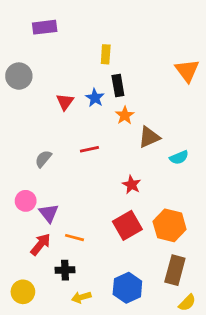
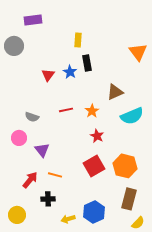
gray circle: (19, 76) -> (14, 46), moved
orange star: (125, 115) -> (92, 111), moved
brown triangle: (149, 137) -> (115, 92), moved
cyan semicircle: (179, 157) -> (132, 116), size x1.6
gray semicircle: (43, 159) -> (32, 117), turned -112
pink circle: (26, 201) -> (19, 138), moved
purple triangle: (49, 213) -> (42, 150), moved
yellow arrow: (81, 297) -> (68, 219), moved

